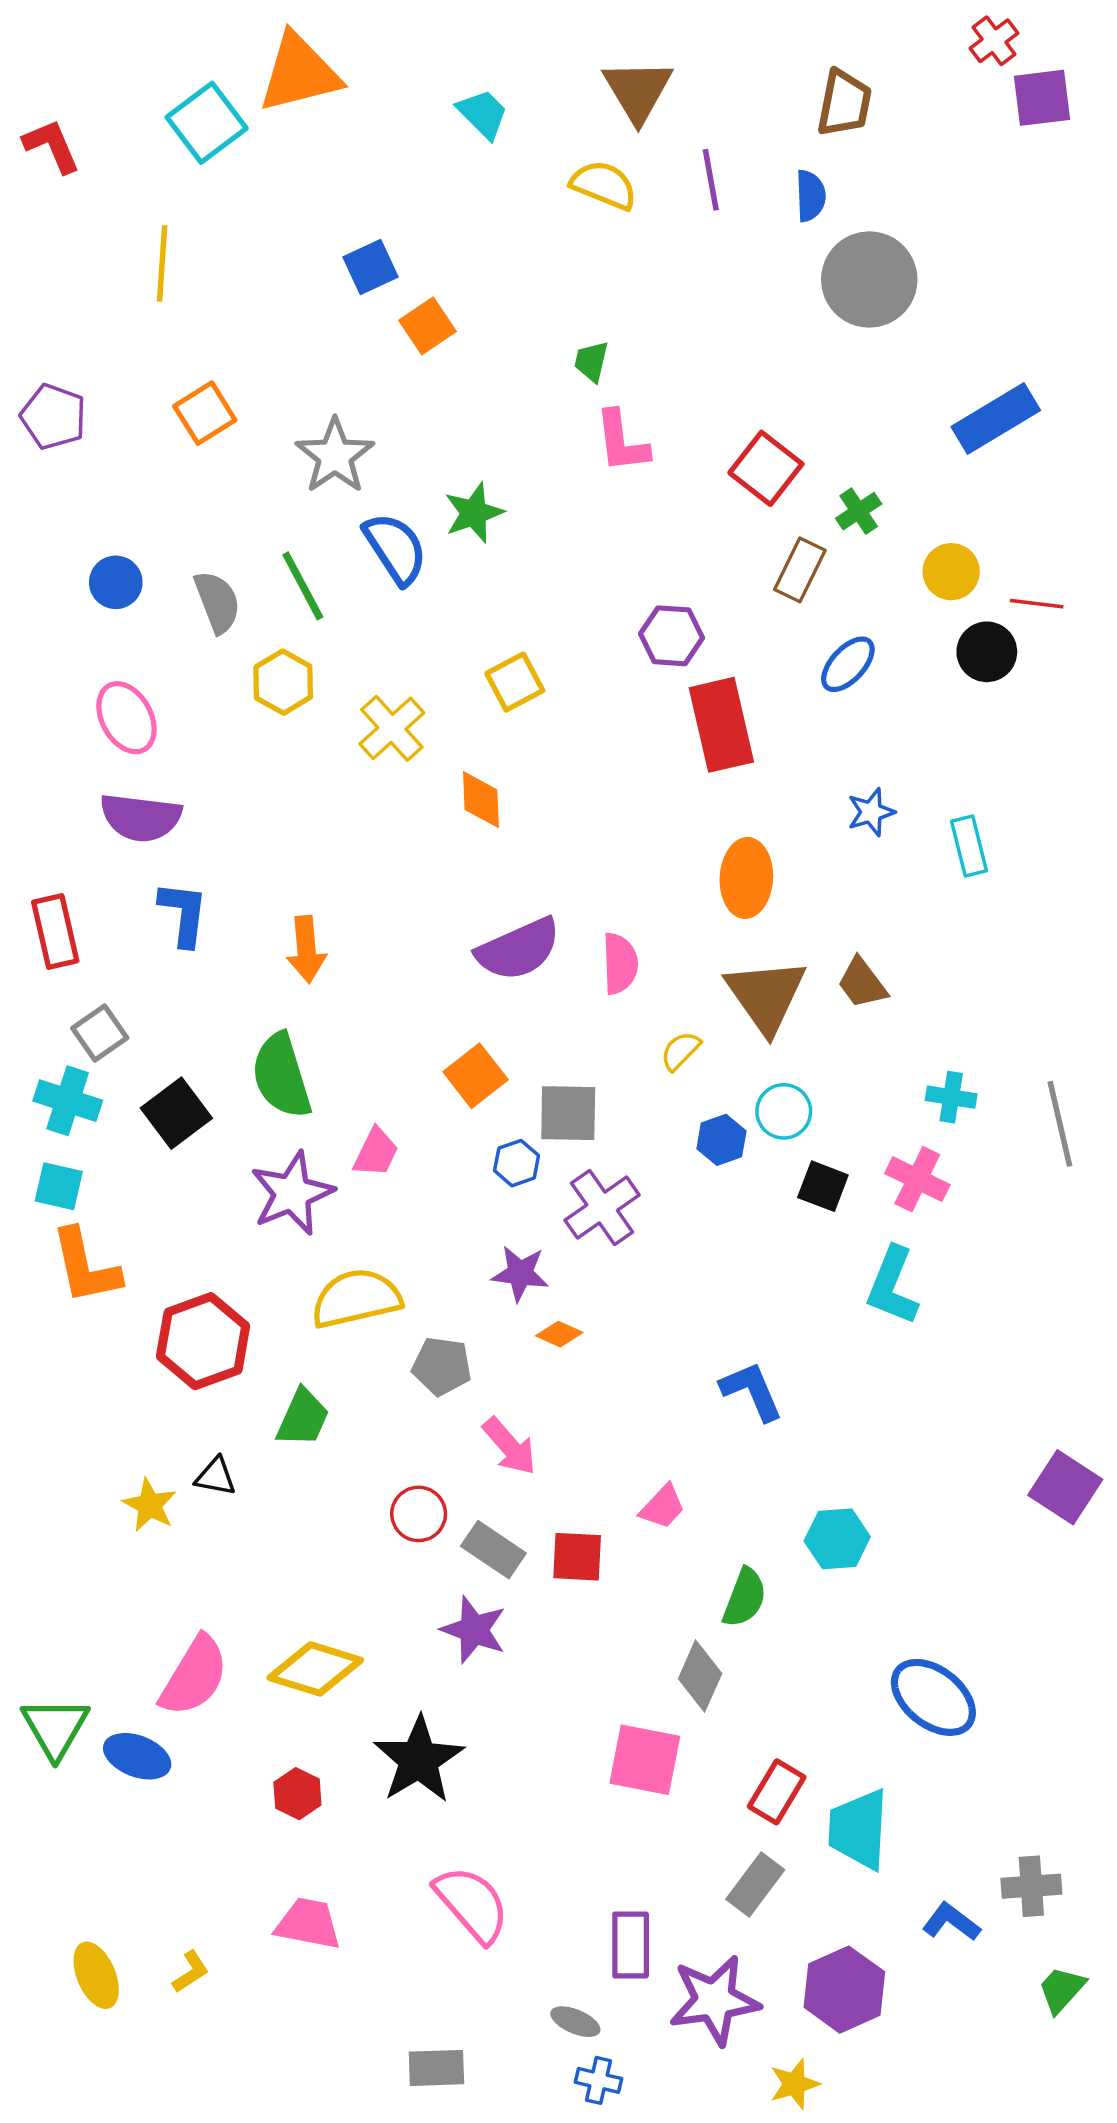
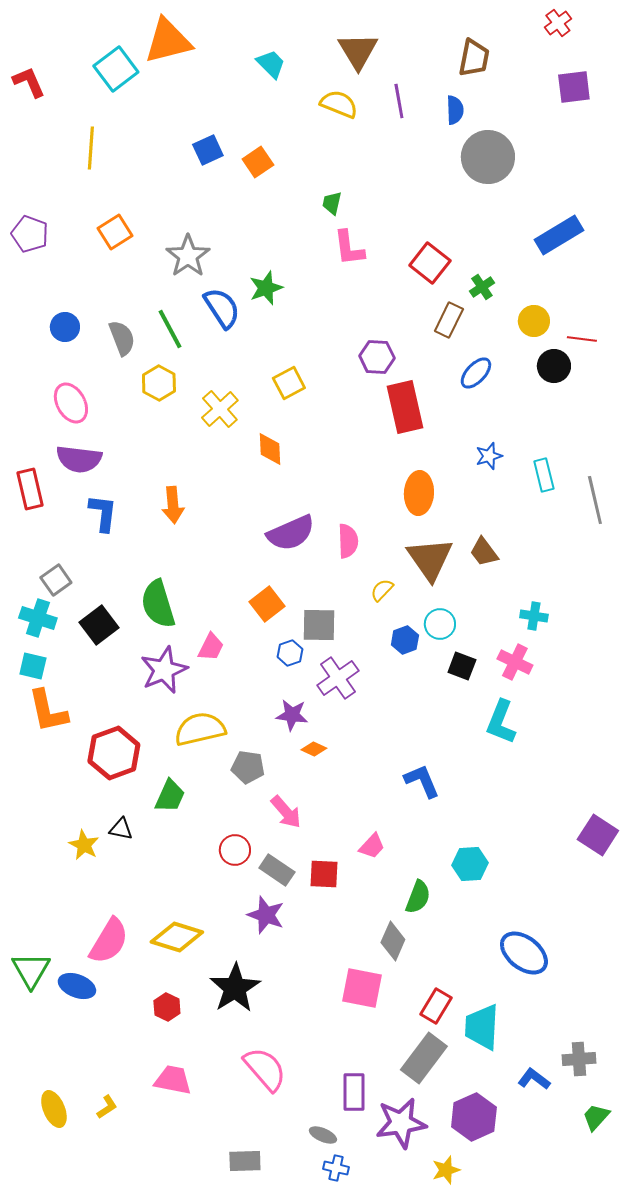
purple square: (1042, 98) -> (574, 87), moved
orange square: (428, 326) -> (258, 162), moved
red rectangle: (55, 931) -> (30, 489), moved
orange arrow: (306, 949) -> (173, 505), moved
gray line: (1060, 1124) -> (595, 500), moved
gray rectangle: (755, 1884) -> (424, 1058), size x1.4

